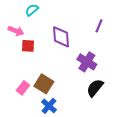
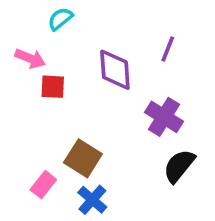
purple line: (99, 26) -> (168, 49), moved
pink rectangle: (23, 88) -> (43, 185), moved

